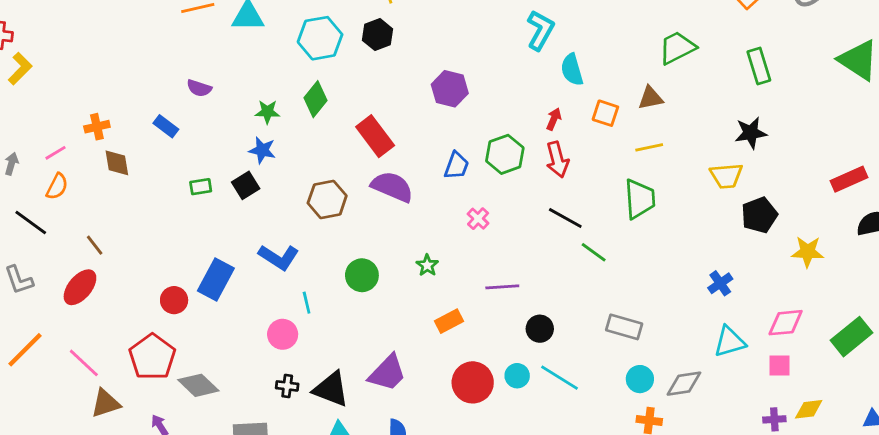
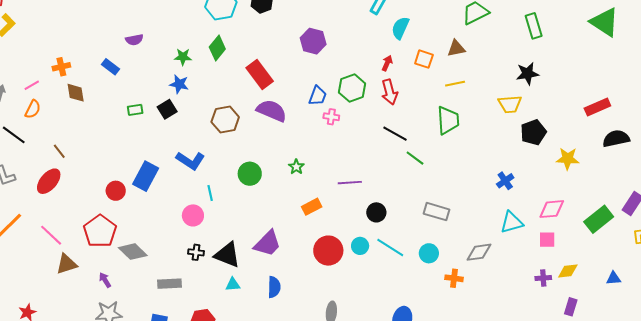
cyan semicircle: (572, 70) -> (400, 28), turned 40
purple semicircle: (199, 88) -> (134, 40), turned -30
pink cross: (478, 219) -> (331, 117), moved, turned -35
cyan circle: (640, 379) -> (429, 253), moved

